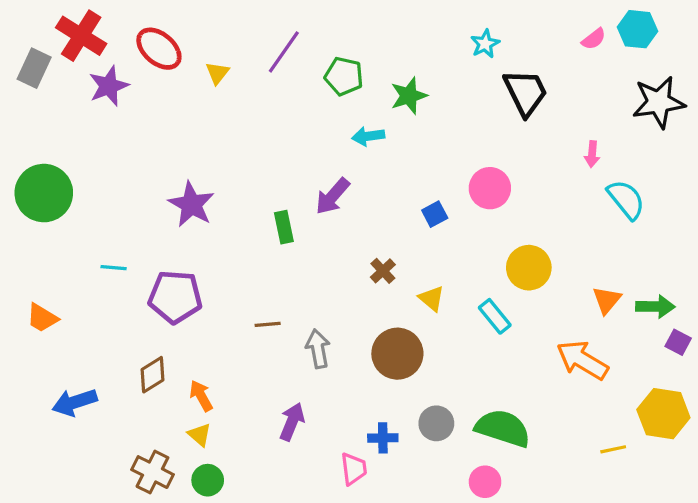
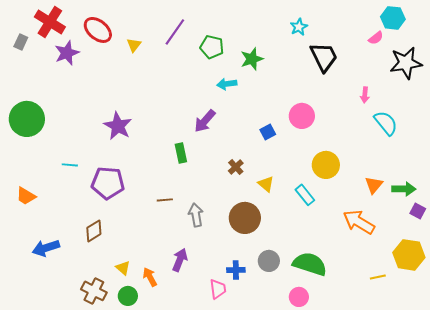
pink semicircle: (594, 39) -> (376, 38), moved
gray rectangle: (34, 68) -> (21, 42), size x0.7
green rectangle: (284, 227) -> (181, 153), moved
orange arrow: (201, 396) -> (150, 277), moved

